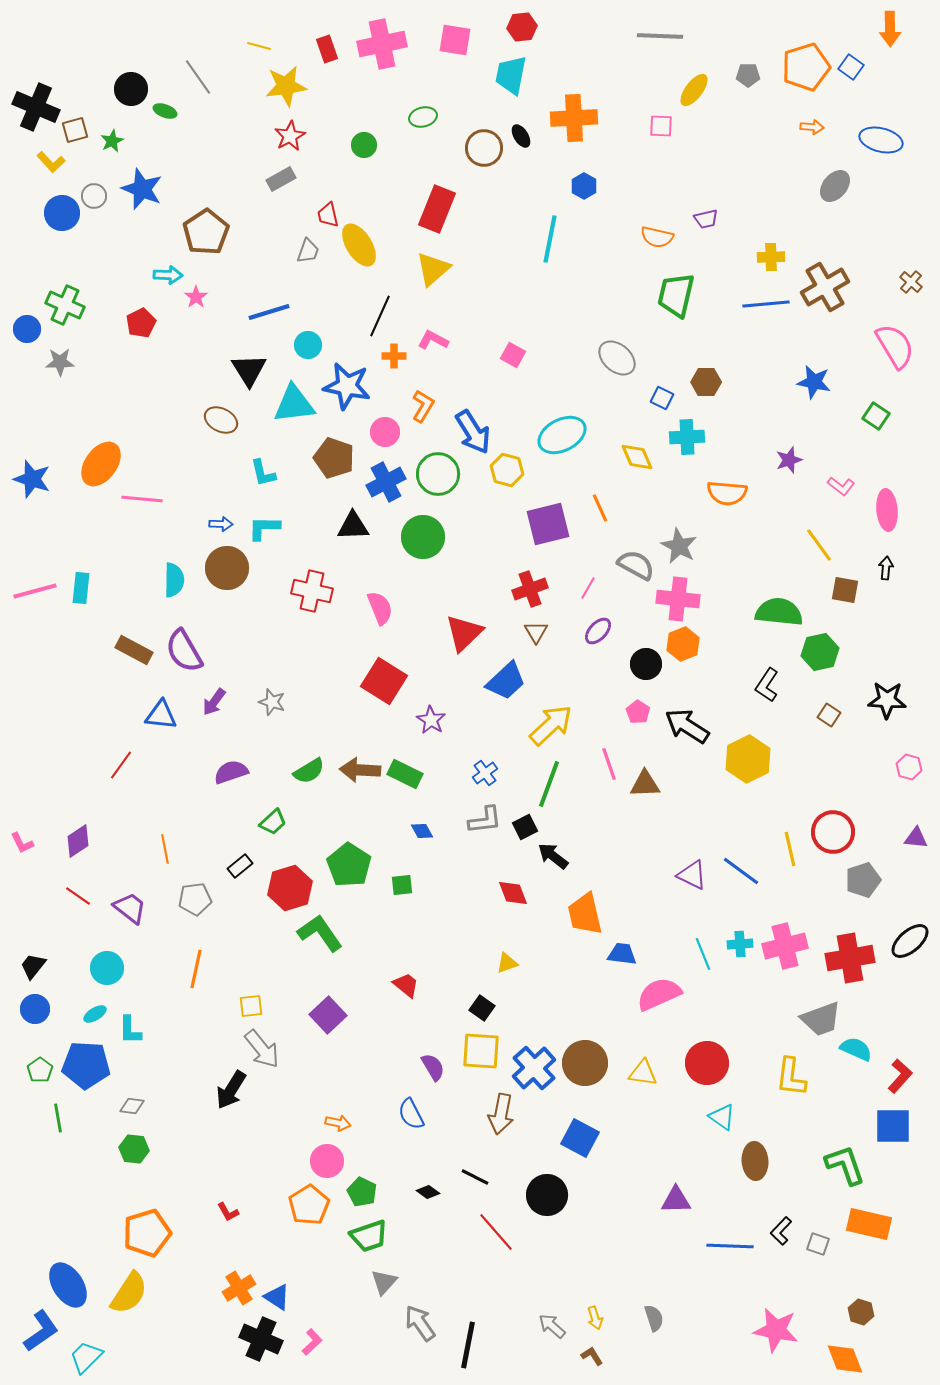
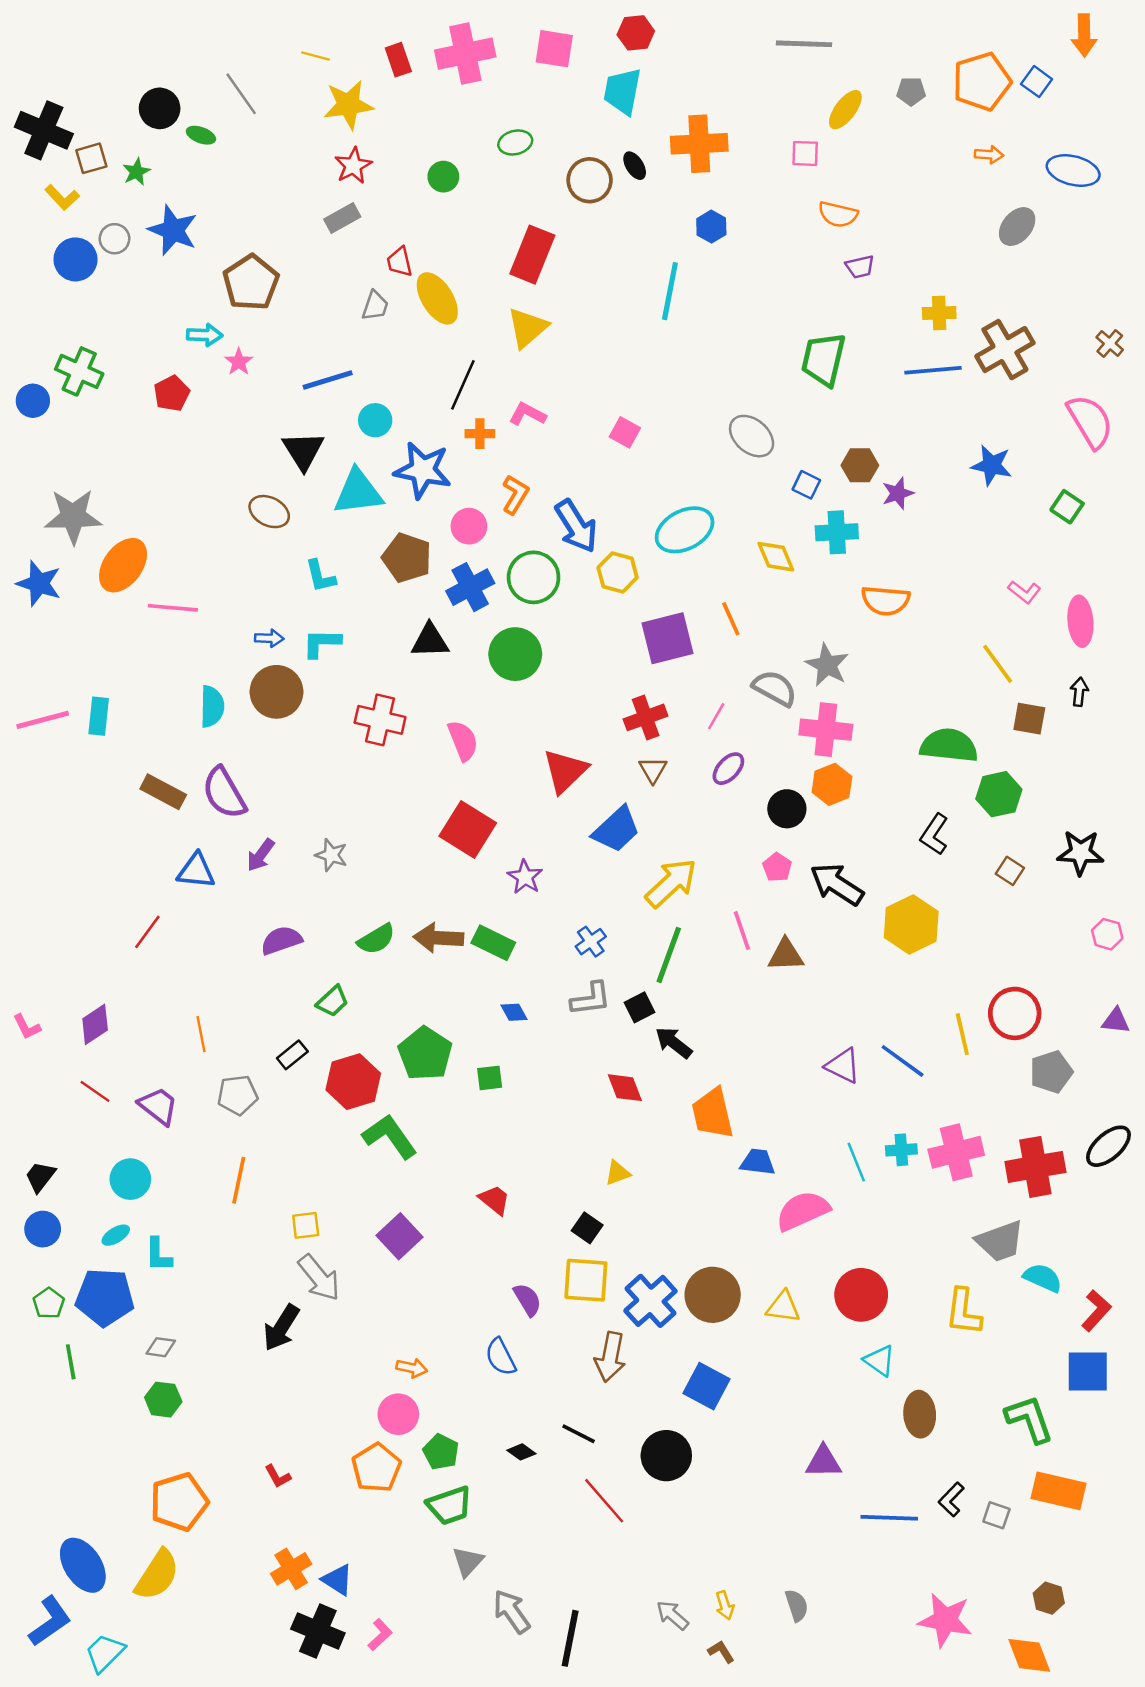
orange semicircle: (657, 237) -> (838, 214), moved
gray star: (60, 362) -> (73, 516), moved, size x1.6
purple star: (789, 460) -> (898, 493), moved

